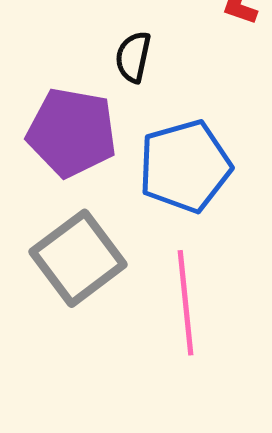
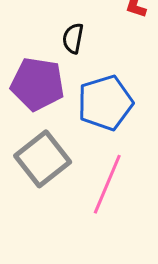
pink line: (186, 303) -> (107, 184), turned 30

